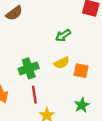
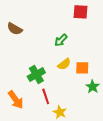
brown semicircle: (14, 13) -> (15, 29), turned 77
green star: (82, 105) -> (93, 87), moved

